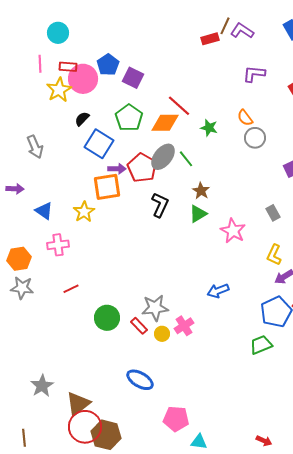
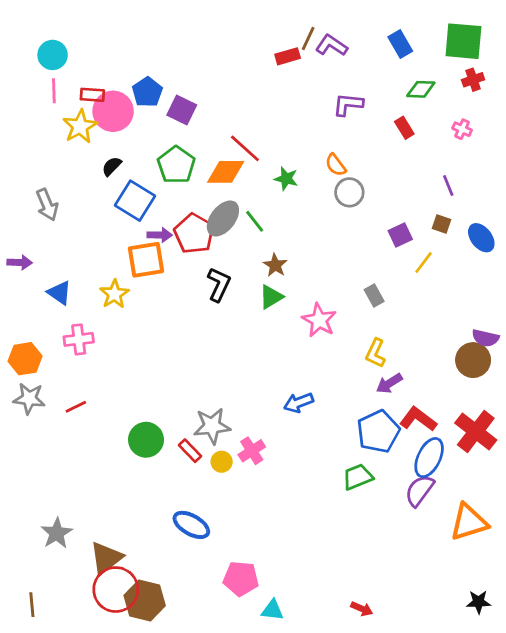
cyan circle: (58, 33) -> (53, 55), moved
red line: (71, 289) -> (76, 407), moved

